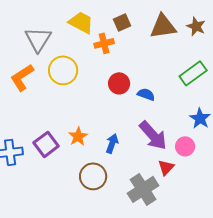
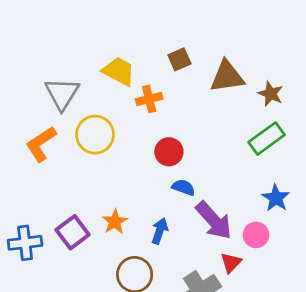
brown square: (122, 22) -> (179, 59), moved
brown star: (196, 26) -> (271, 94), moved
blue semicircle: (146, 94) -> (183, 187), moved

